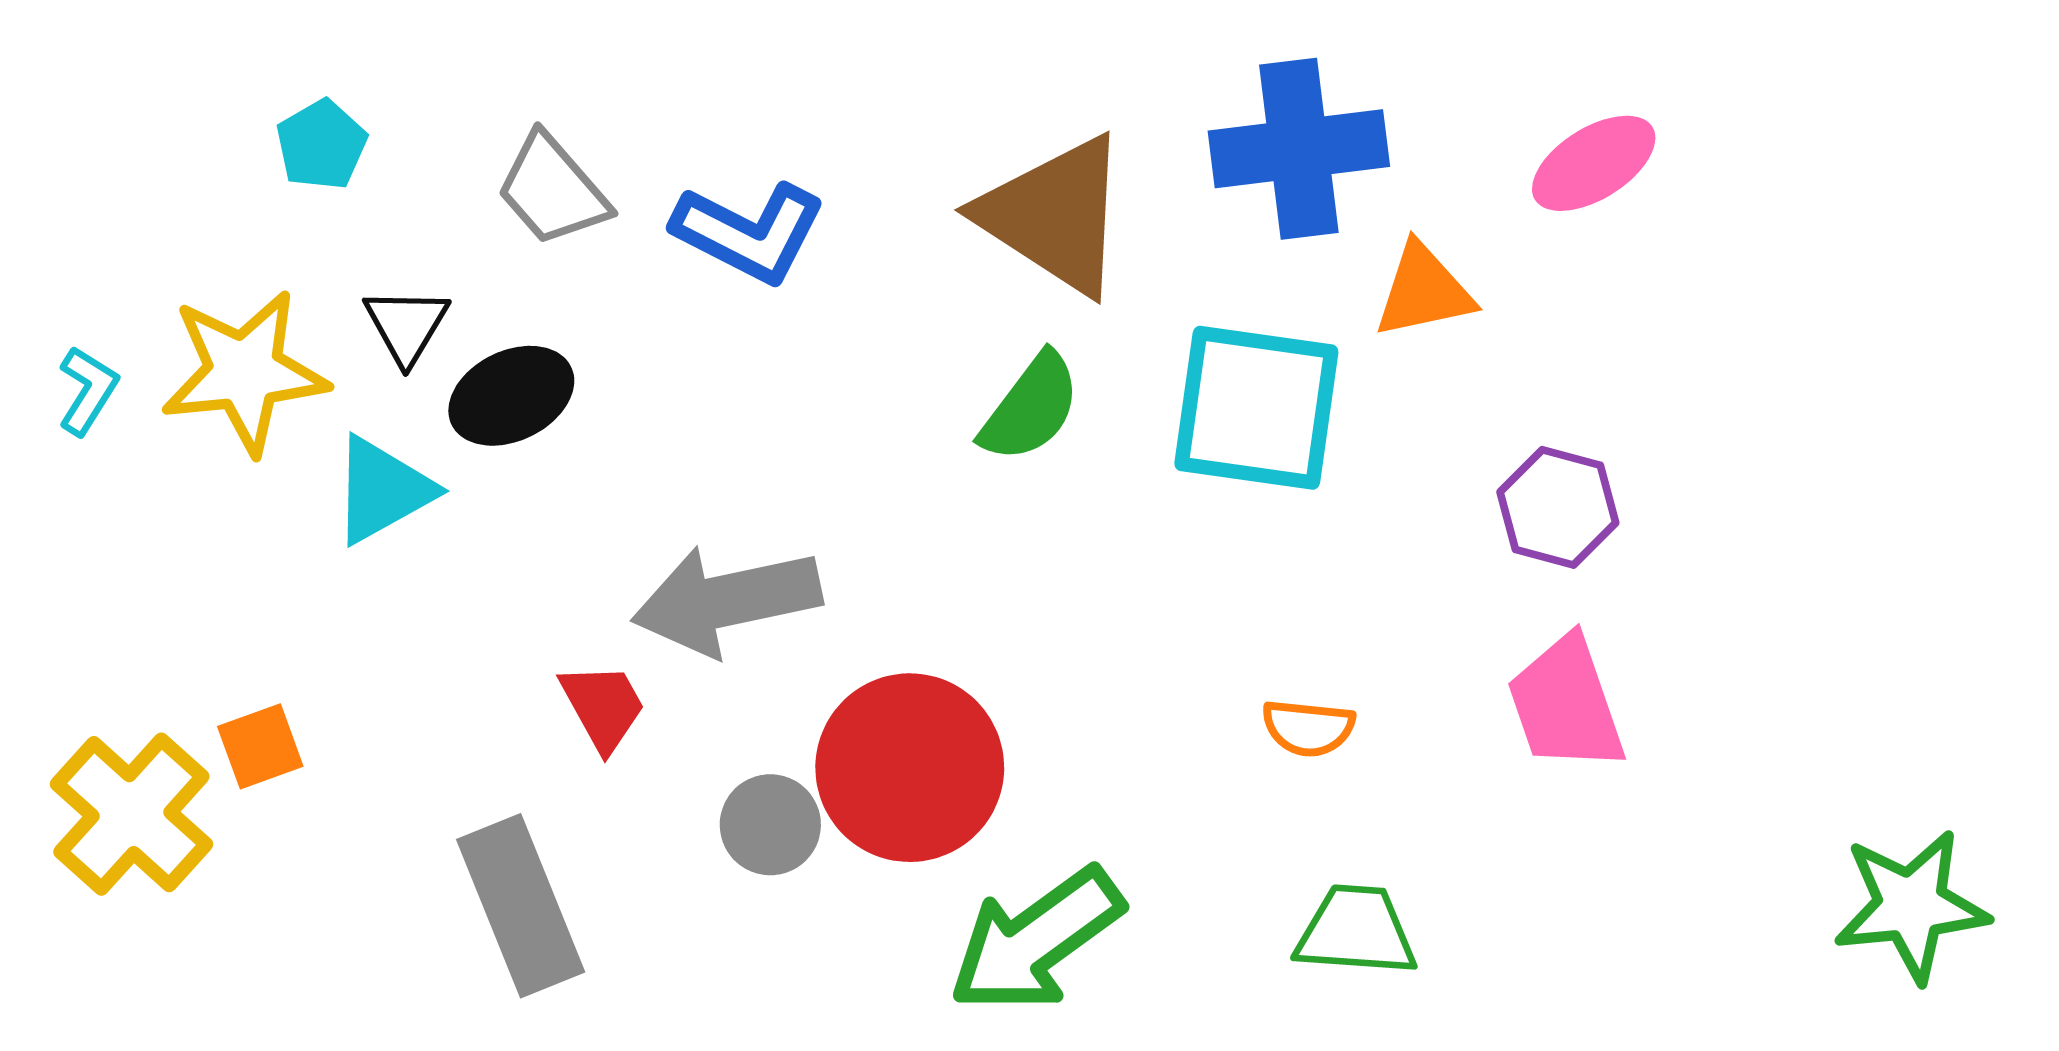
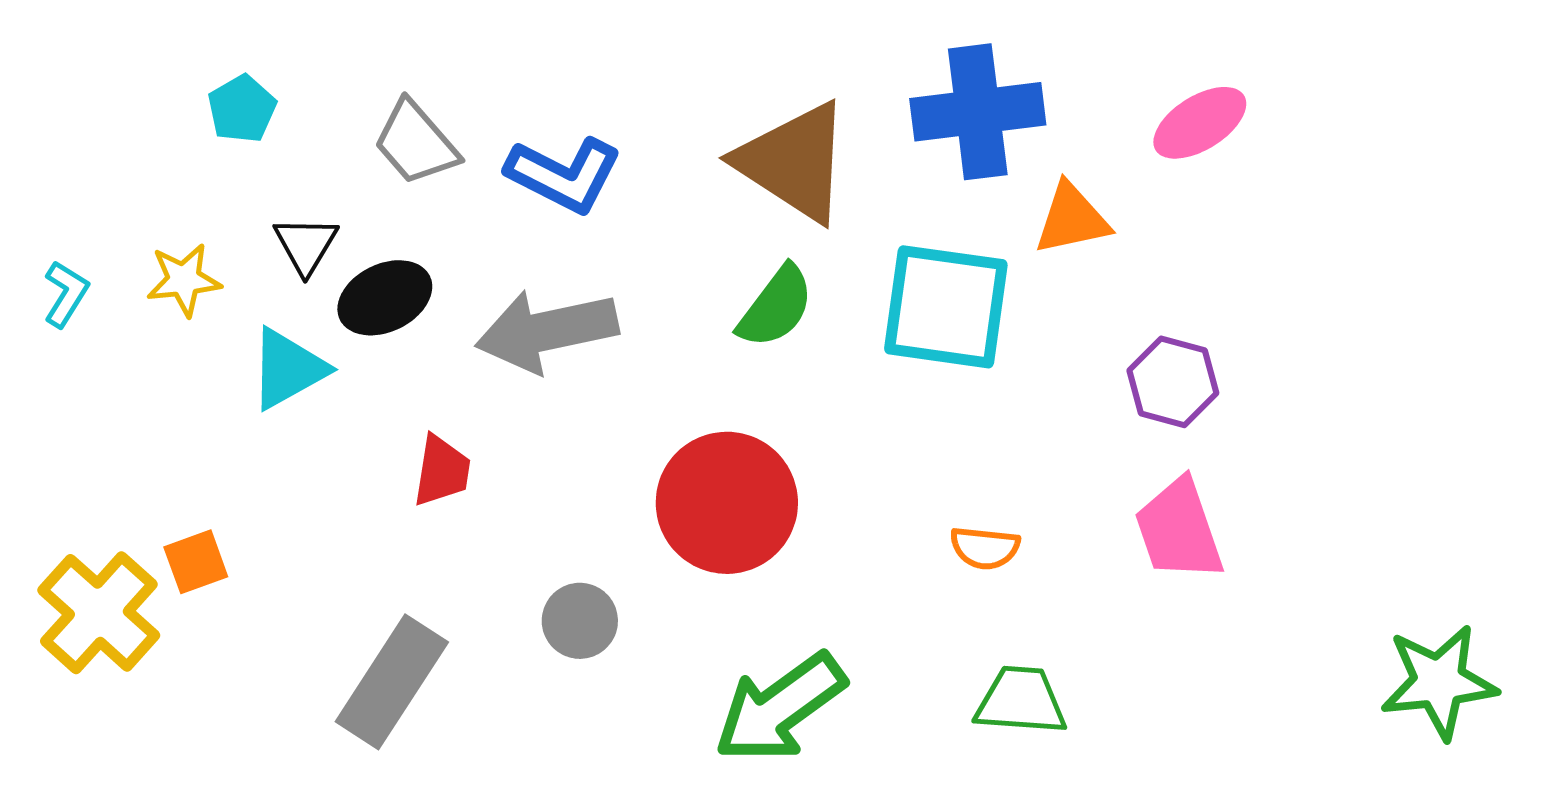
yellow star: (244, 372) -> (184, 280), size x0.6
gray arrow: (726, 600) -> (547, 331), moved
red trapezoid: (603, 707) -> (442, 471), moved, turned 38
red circle: (910, 768) -> (727, 503), moved
gray rectangle: (521, 906) -> (392, 682), turned 55

